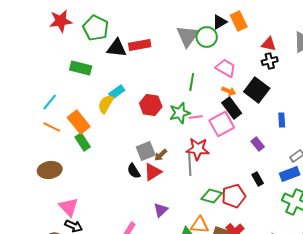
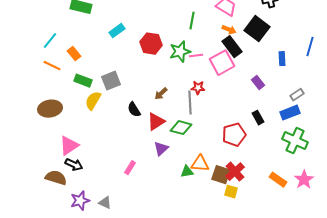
yellow semicircle: (106, 104) -> (93, 101), moved
orange rectangle: (79, 122) -> (74, 54), moved, size x0.6
green rectangle: (83, 142) -> (83, 81), turned -36
red star: (198, 149) -> (198, 88), size x0.6
gray square: (146, 151) -> (111, 81), moved
red triangle: (153, 172) -> (156, 122), moved
green diamond: (212, 196) -> (181, 128), moved
pink triangle: (69, 207) -> (69, 146), turned 40

